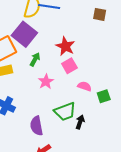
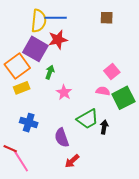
red star: (65, 46) -> (58, 40), moved, turned -30
pink square: (69, 66) -> (112, 71), moved
green square: (104, 96) -> (123, 98), size x1.6

